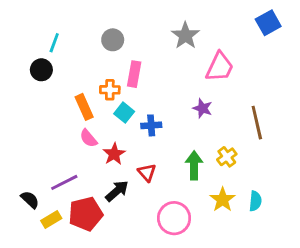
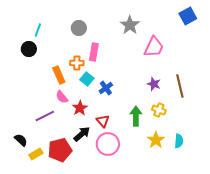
purple star: (203, 108) -> (154, 84), moved
blue cross: (151, 125) -> (106, 88), turned -32
yellow cross: (227, 157) -> (159, 110), turned -32
purple line: (64, 182) -> (45, 116), moved
pink circle: (174, 218) -> (108, 144), moved

